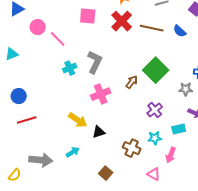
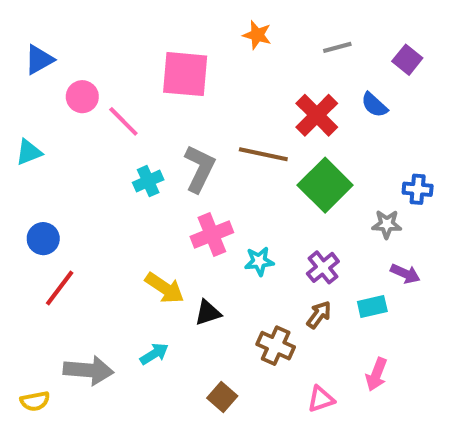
pink square: (88, 16) -> (185, 74), size x1.4
red cross: (122, 21) -> (317, 115), moved
brown line: (152, 28) -> (263, 154), moved
brown arrow: (132, 82) -> (319, 315), moved
red line: (27, 120) -> (60, 288), turned -36
cyan star: (155, 138) -> (259, 261), moved
pink arrow: (171, 155) -> (376, 374), moved
pink triangle: (154, 174) -> (321, 399), turned -48
yellow semicircle: (15, 175) -> (35, 401), turned 40

